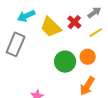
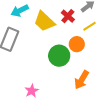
orange circle: (88, 57) -> (77, 44), moved

